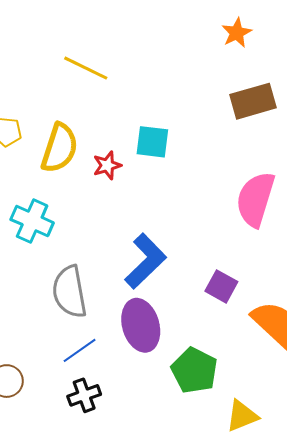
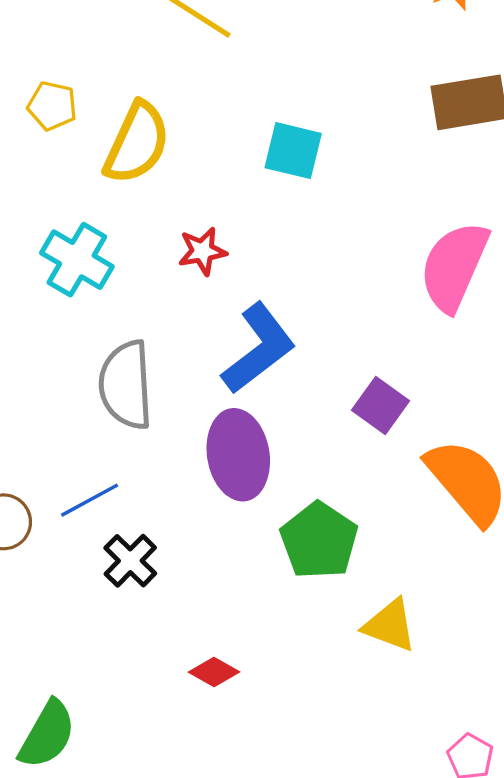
red star: (107, 165) -> (202, 251), moved
blue line: (80, 350) -> (90, 500), moved
black cross: (84, 395) -> (130, 561), turned -32
yellow triangle: (242, 416) -> (390, 625), turned 36

